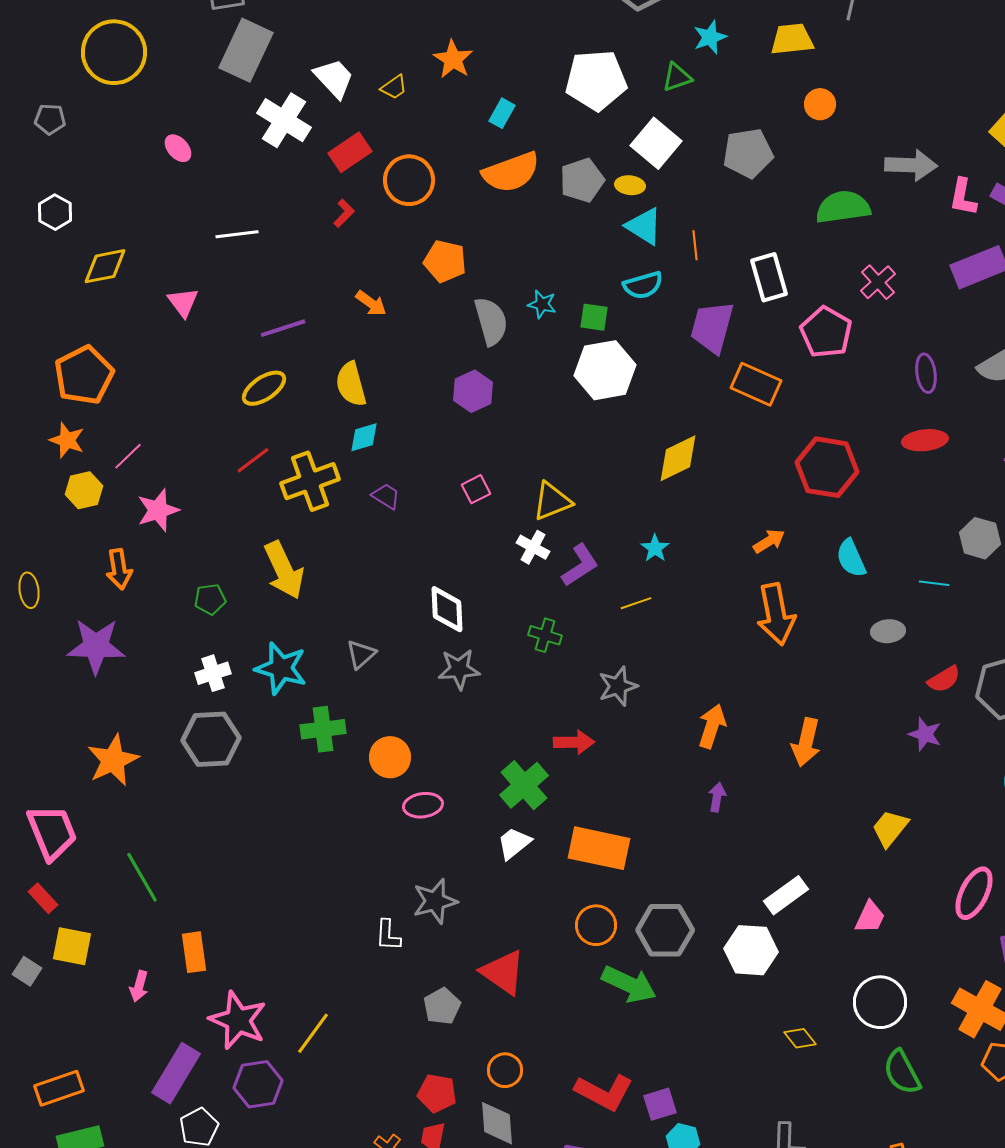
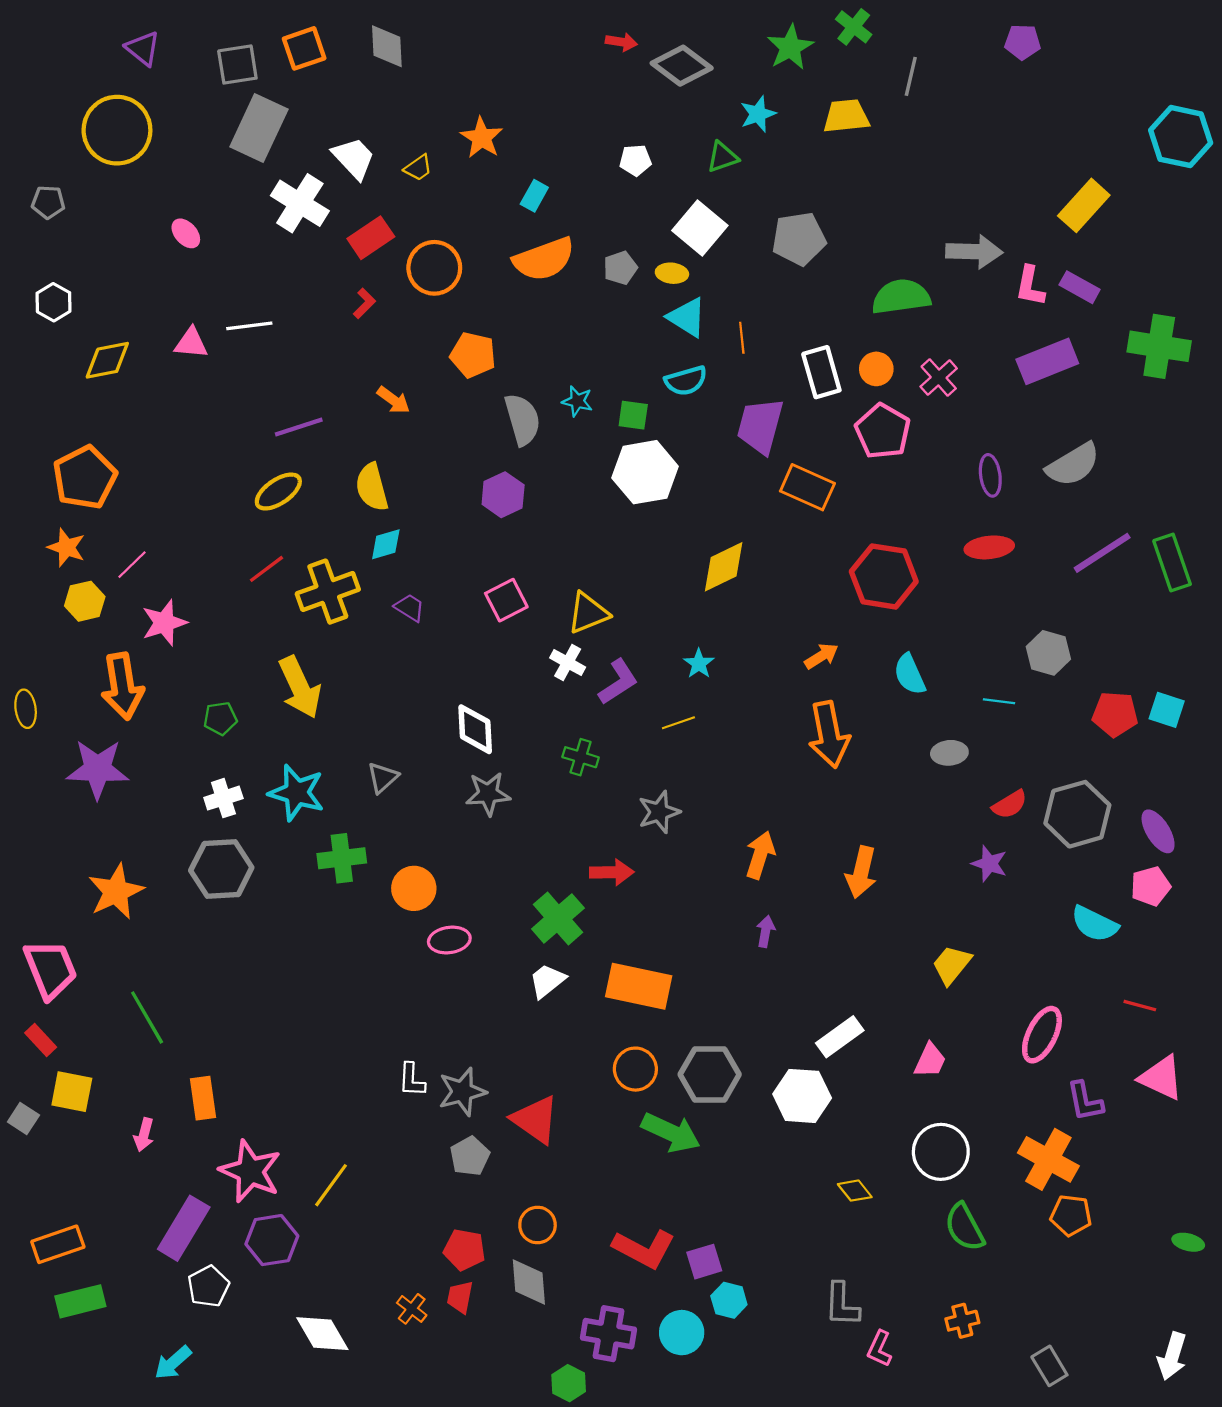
white pentagon: (596, 80) -> (635, 160), size x0.5
orange circle: (820, 104) -> (876, 369), moved
gray pentagon: (582, 180) -> (620, 268), size x0.7
pink triangle: (183, 302) -> (191, 343), moved, turned -48
pink square: (476, 489) -> (506, 600), size x1.4
orange arrow: (119, 569) -> (122, 686), size x1.5
gray star: (435, 901) -> (462, 1092), moved

